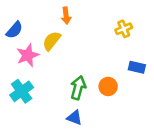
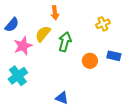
orange circle: (108, 86) -> (90, 61), moved
green arrow: (78, 88) -> (65, 42), moved

